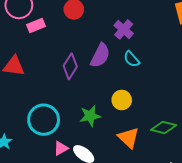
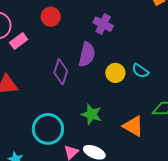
cyan semicircle: (132, 59) -> (140, 71), moved
yellow circle: (122, 100) -> (115, 73), moved
green star: (90, 116) -> (91, 114), turned -30

